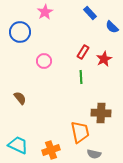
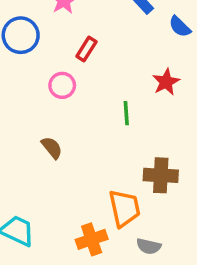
red rectangle: (83, 52) -> (86, 49), moved
brown semicircle: (20, 98) -> (52, 148), moved
orange cross: (51, 150) -> (92, 239), moved

